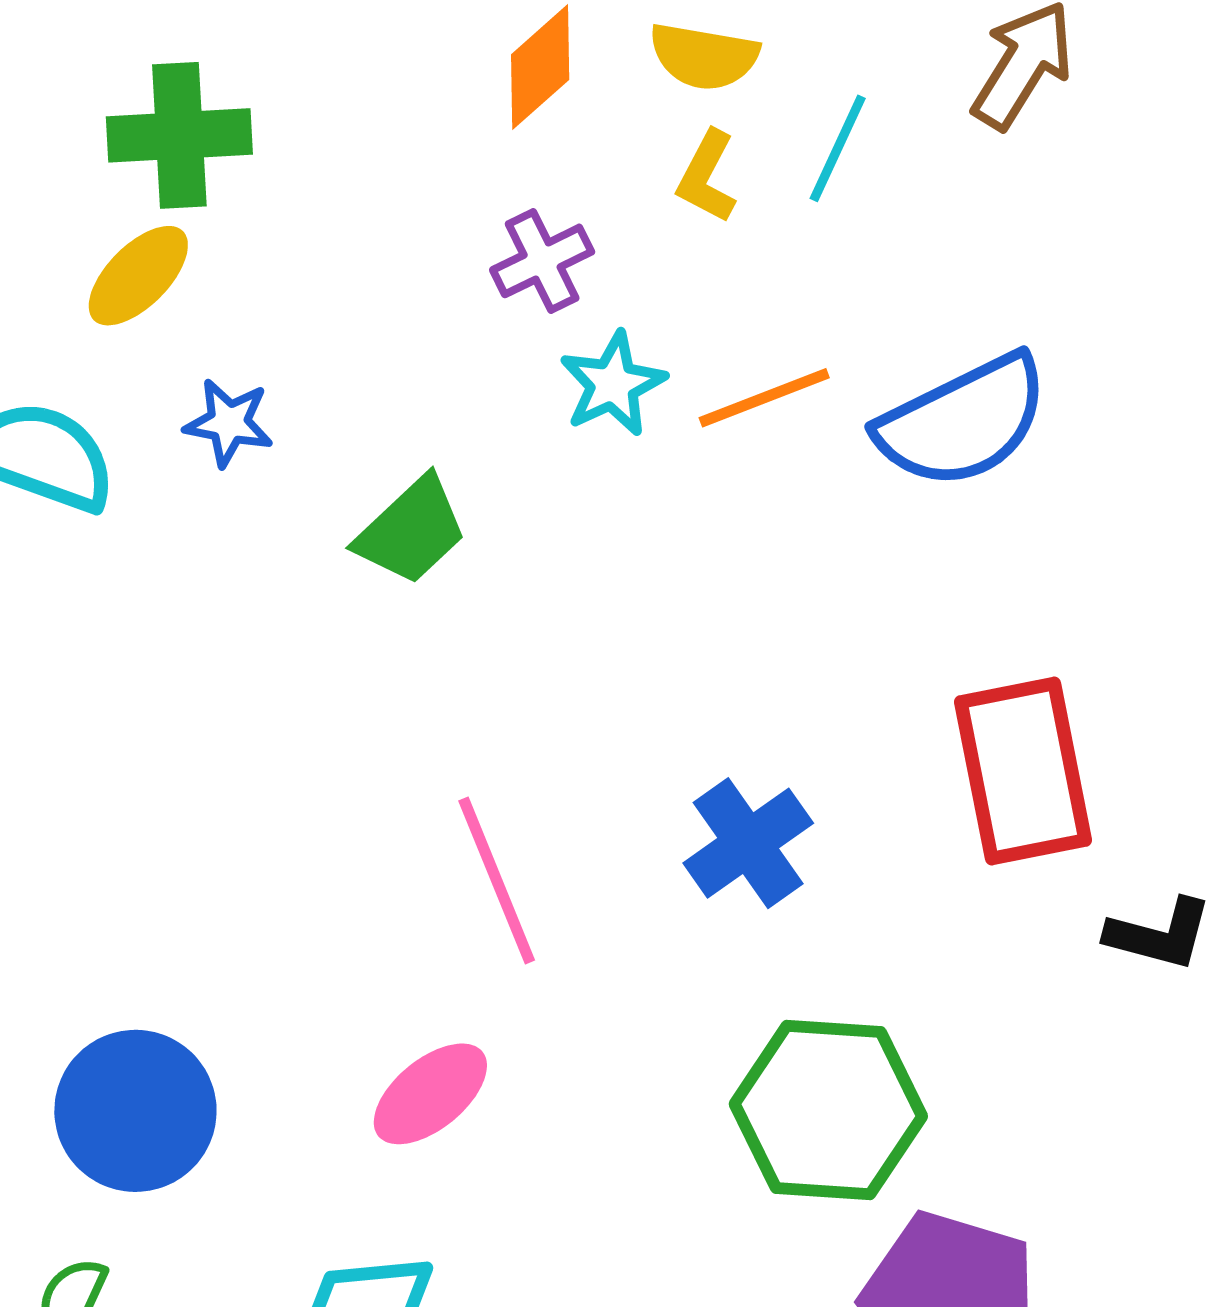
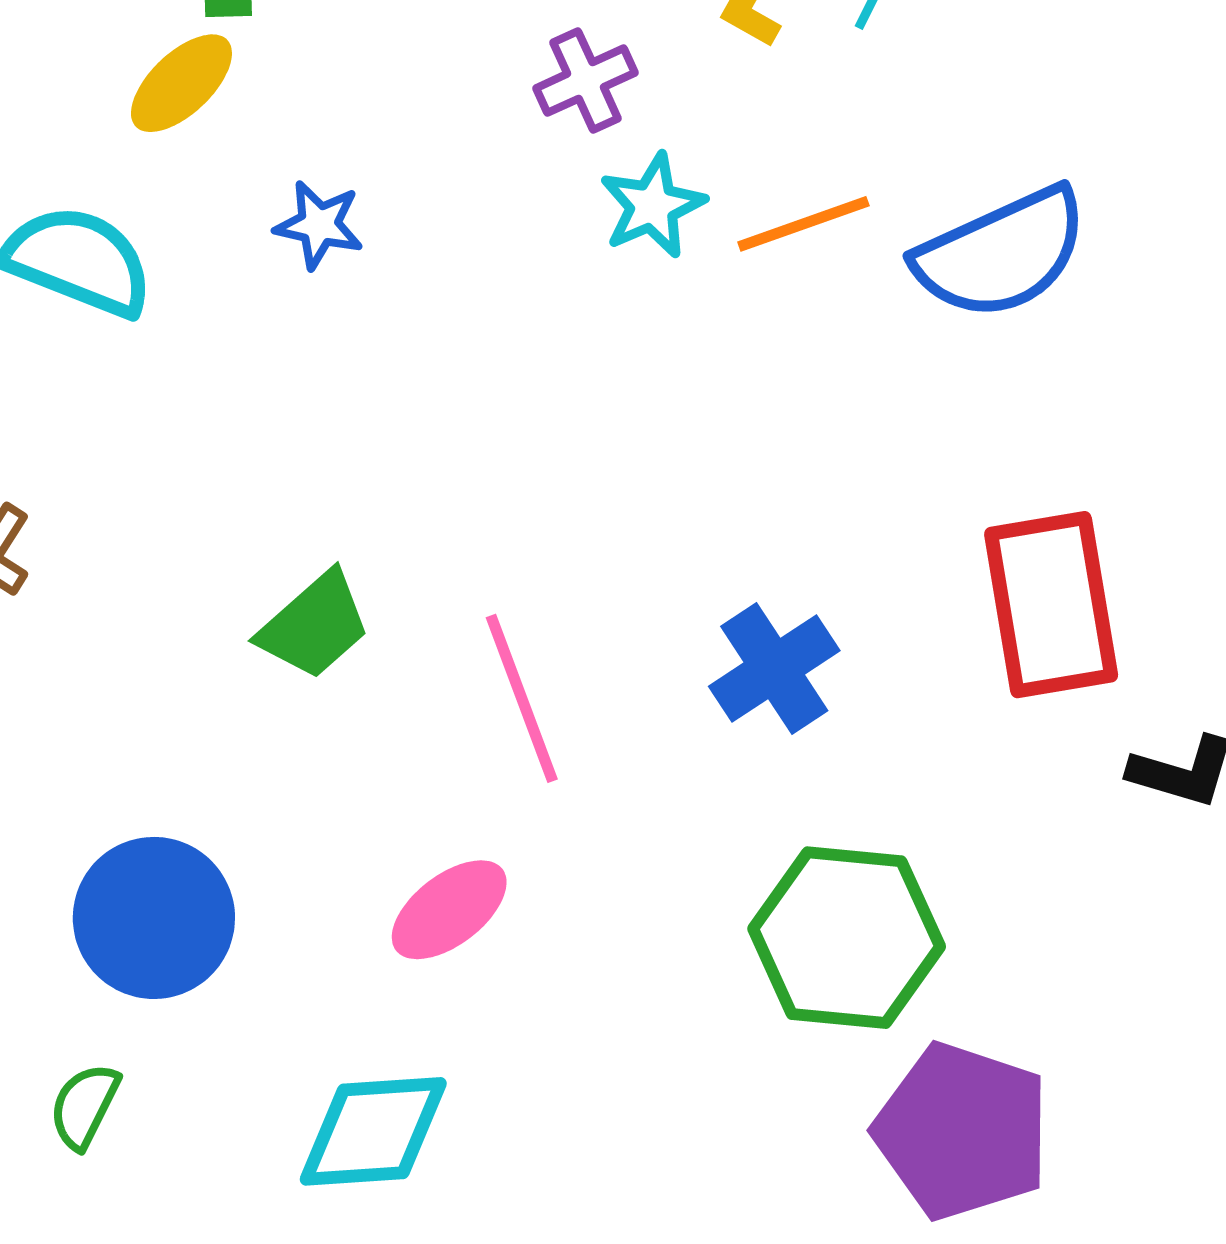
blue star: (229, 423) -> (319, 225), moved
green trapezoid: (411, 531) -> (314, 625), moved

